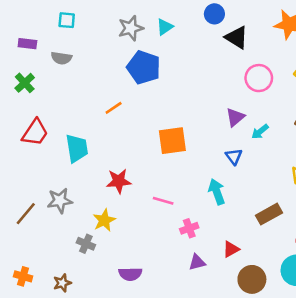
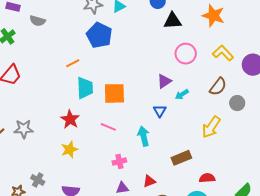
black triangle: (237, 37) -> (172, 21), turned -42
cyan trapezoid: (77, 148) -> (85, 88), moved
red star: (119, 181) -> (70, 119), turned 30
pink line: (163, 201) -> (108, 127), moved
yellow star: (104, 220) -> (70, 149), moved
gray cross: (86, 244) -> (38, 180), moved

